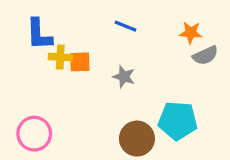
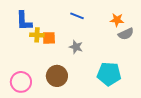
brown circle: (137, 139) -> (57, 76), moved

